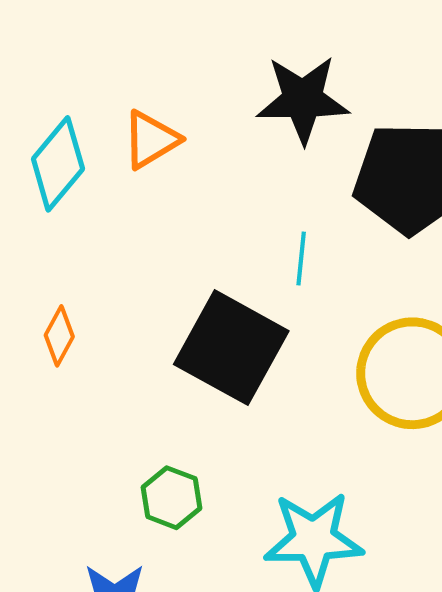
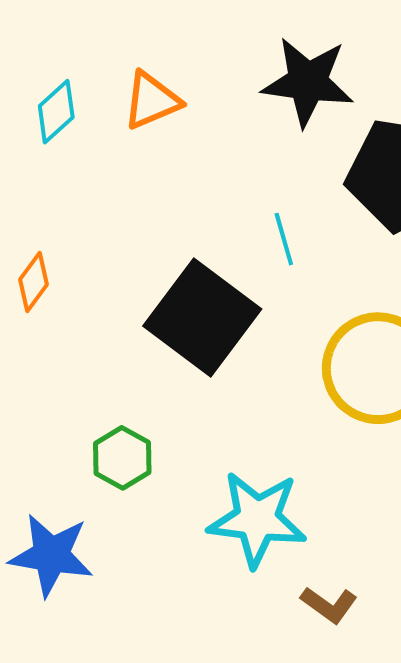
cyan diamond: (58, 164) -> (56, 112), size x0.7
cyan line: (301, 258) -> (284, 239), turned -30

